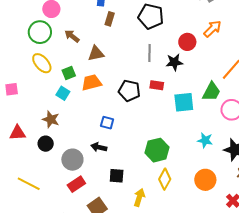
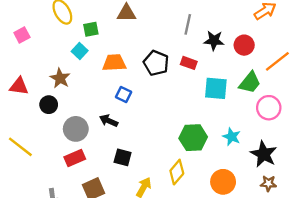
red circle: (187, 42) -> (244, 45), moved
orange trapezoid: (92, 83) -> (114, 63), moved
pink square: (12, 89) -> (22, 35), turned -32
green hexagon: (157, 150) -> (193, 138), moved

